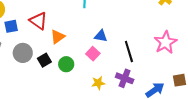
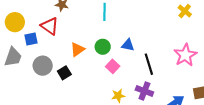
red triangle: (38, 21) -> (50, 26), moved
blue triangle: (101, 36) -> (128, 45), moved
green circle: (66, 64) -> (103, 47), moved

